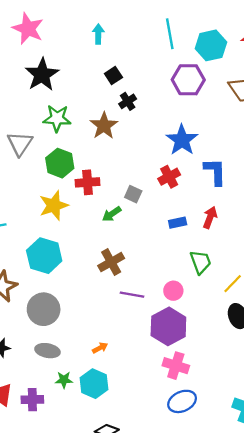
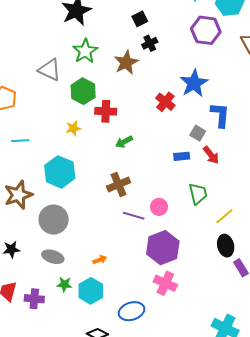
green star: (57, 118) -> (85, 51), turned 30
gray triangle: (20, 144) -> (50, 70), turned -45
red cross: (169, 177) -> (165, 102), moved, turned -30
gray square: (133, 194) -> (198, 133), moved
yellow star: (54, 205) -> (73, 128), size x0.6
red arrow: (210, 217) -> (211, 155), turned 114
pink circle: (173, 291) -> (159, 207), moved
blue ellipse: (182, 401) -> (132, 311), moved

